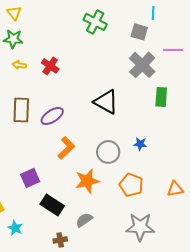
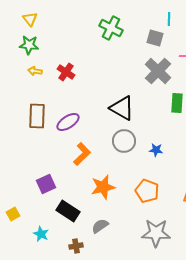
gray circle: (108, 152) -> (124, 141), moved
cyan star: (15, 228) -> (41, 234), moved

